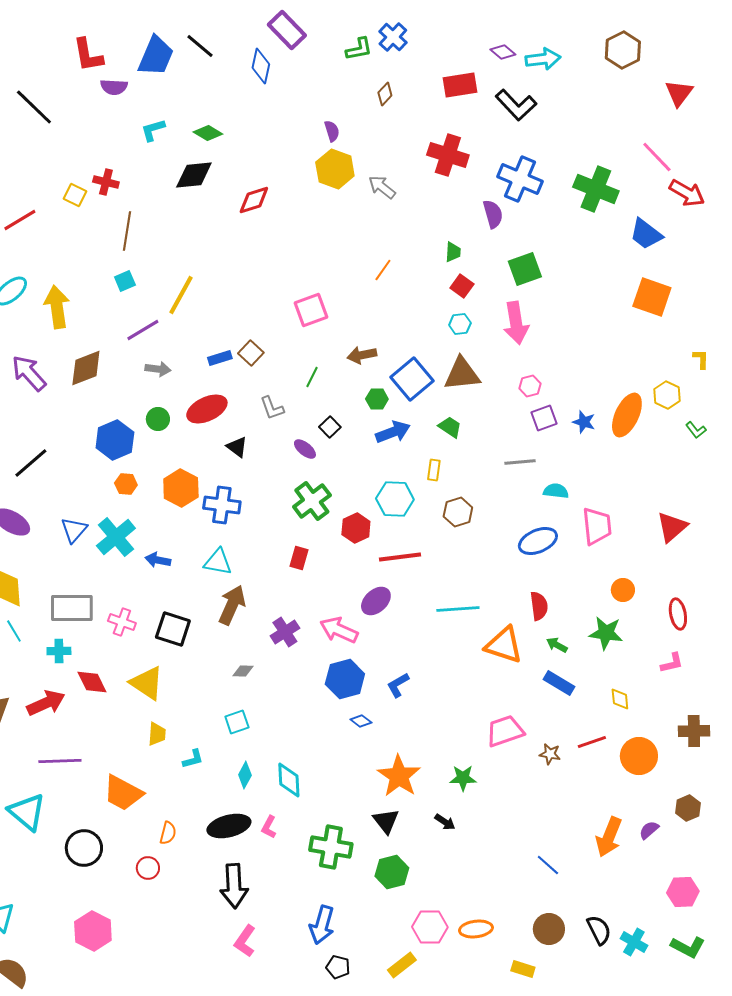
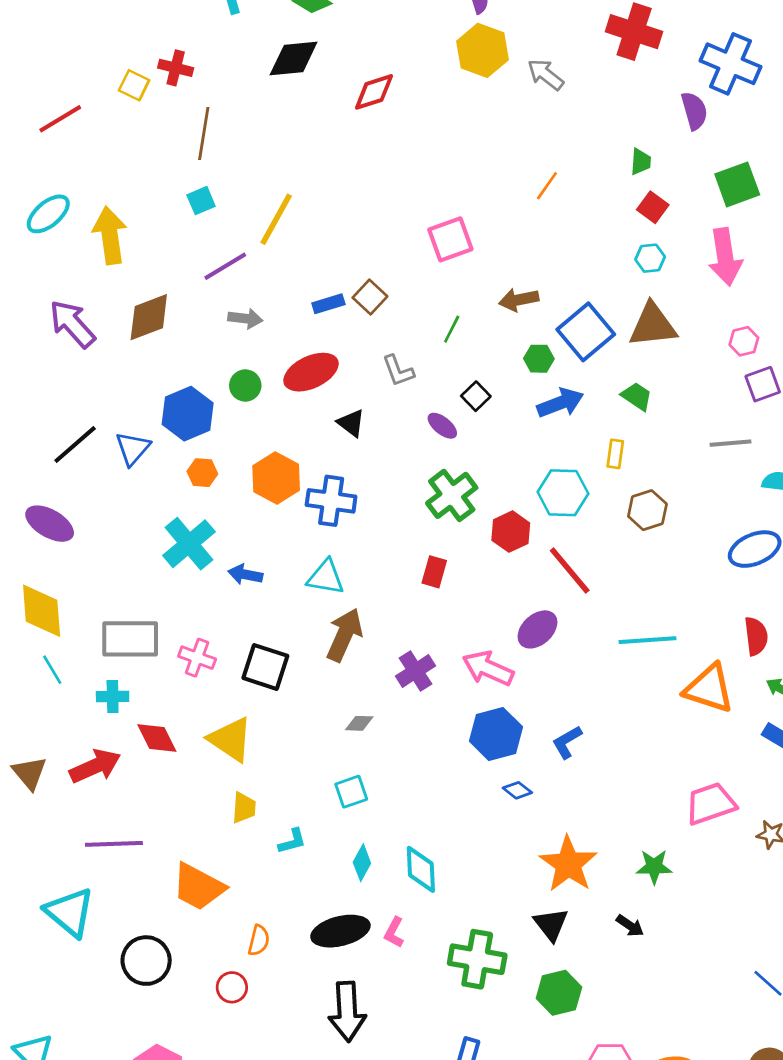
blue triangle: (74, 530) -> (133, 449), moved
red line: (400, 557) -> (570, 570), turned 57

